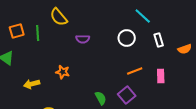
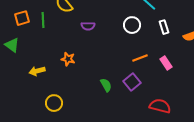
pink rectangle: (161, 76) -> (166, 63), turned -32

